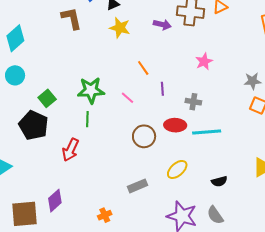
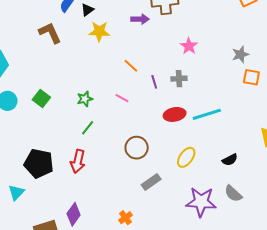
green star: (91, 90) -> (85, 99), size x0.6
green square: (47, 98) -> (41, 98), moved
gray cross: (193, 102) -> (179, 79), moved
green line: (87, 119) -> (88, 128), turned 49
black pentagon: (34, 125) -> (39, 163), moved
brown circle: (144, 136) -> (137, 148), moved

